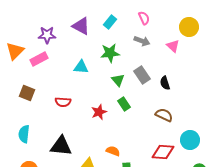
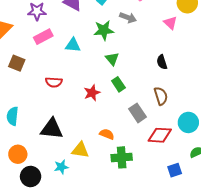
gray arrow: (142, 41) -> (128, 18), moved
pink rectangle: (39, 59) -> (43, 37), moved
gray rectangle: (142, 75) -> (138, 113), moved
brown square: (27, 93) -> (17, 63), moved
brown semicircle: (164, 115) -> (161, 96), turned 48

